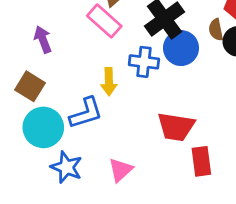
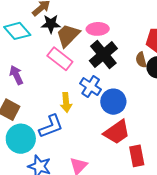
blue circle: (181, 48) -> (113, 102), moved
blue cross: (144, 62) -> (91, 87), turned 30
red trapezoid: (176, 127) -> (117, 132), turned -40

